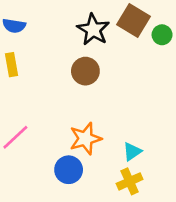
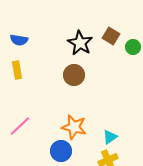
brown square: (133, 20) -> (111, 36), size x0.7
orange star: (85, 139) -> (74, 127), turned 30

